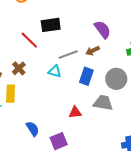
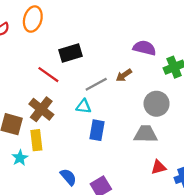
purple semicircle: (103, 29) -> (144, 48), moved, turned -30
brown cross: (19, 68) -> (41, 109), size x1.5
blue rectangle: (86, 76) -> (97, 130), moved
red triangle: (75, 112) -> (158, 167), moved

